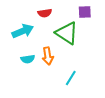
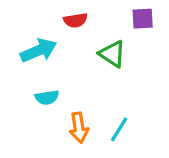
green triangle: (67, 33) -> (112, 54), size x0.7
orange arrow: (48, 56) -> (79, 128), moved

